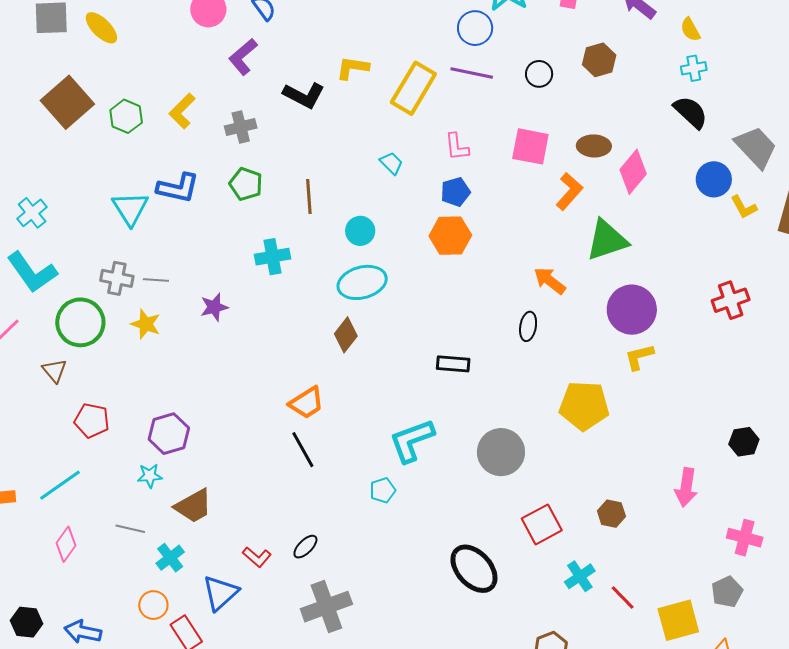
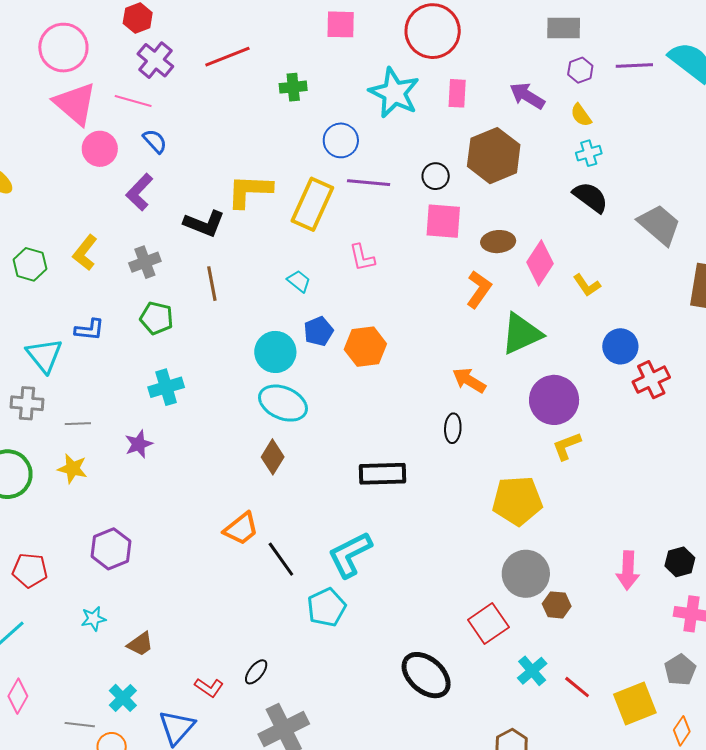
blue circle: (475, 28) -> (341, 140), moved
brown hexagon: (599, 60) -> (494, 156), size x1.6
yellow L-shape: (352, 68) -> (249, 191), size x1.4
pink square: (530, 146) -> (443, 221), moved
blue circle: (714, 179) -> (620, 346), moved
blue L-shape: (178, 188) -> (89, 330), size x0.7
blue pentagon: (455, 192) -> (318, 331), moved
brown line: (309, 197) -> (212, 284), moved
yellow L-shape: (744, 207) -> (587, 285), moved
cyan circle: (360, 231) -> (275, 352), size x1.4
cyan cross: (273, 257) -> (166, 387), moved
gray cross: (117, 278) -> (27, 403), moved
cyan ellipse: (362, 282) -> (283, 403), turned 45
black rectangle: (453, 364) -> (383, 474), size x1.4
purple hexagon: (169, 434) -> (111, 549), moved
black hexagon: (744, 442) -> (680, 562), moved
black line: (303, 450) -> (281, 559), moved
gray circle: (501, 452) -> (526, 574), moved
cyan pentagon: (383, 490) -> (327, 607), size x1.5
brown trapezoid: (193, 506) -> (140, 644), size x0.7
gray line: (130, 529) -> (80, 725), moved

